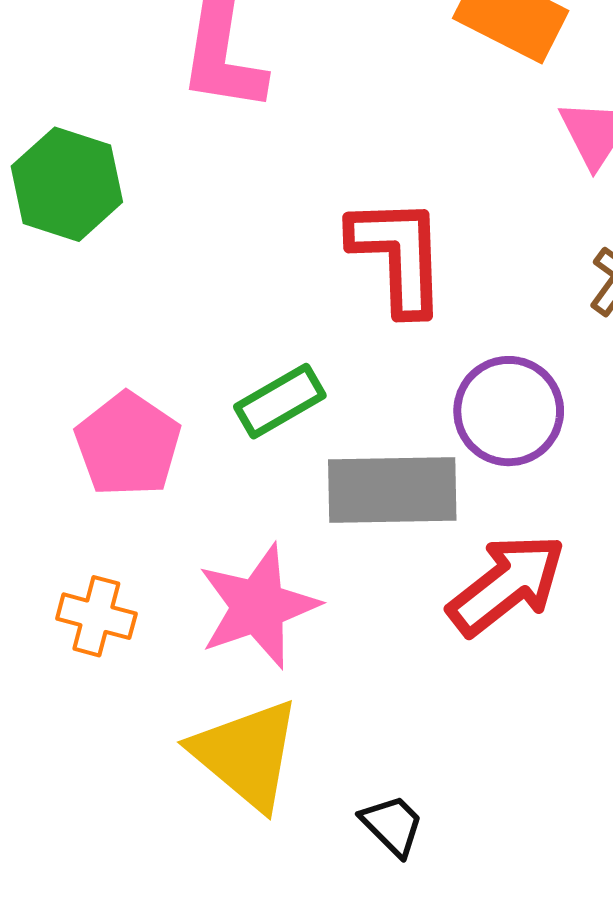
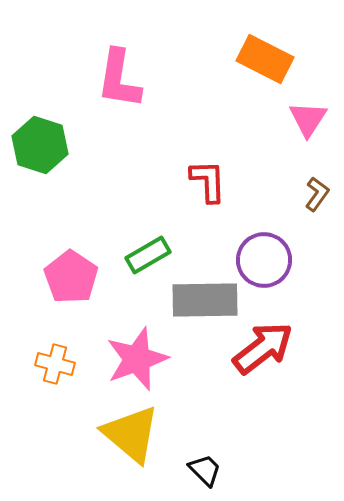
red L-shape: (398, 255) -> (208, 181), size x0.7

